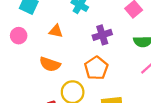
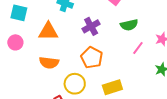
orange triangle: (56, 31) -> (48, 31), size x1.5

